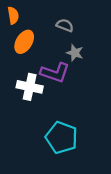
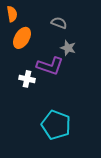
white cross: (30, 87) -> (27, 79), size x0.7

